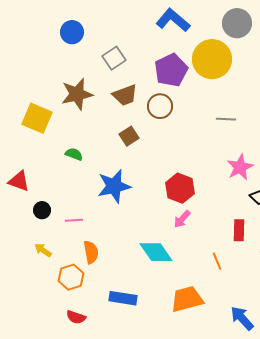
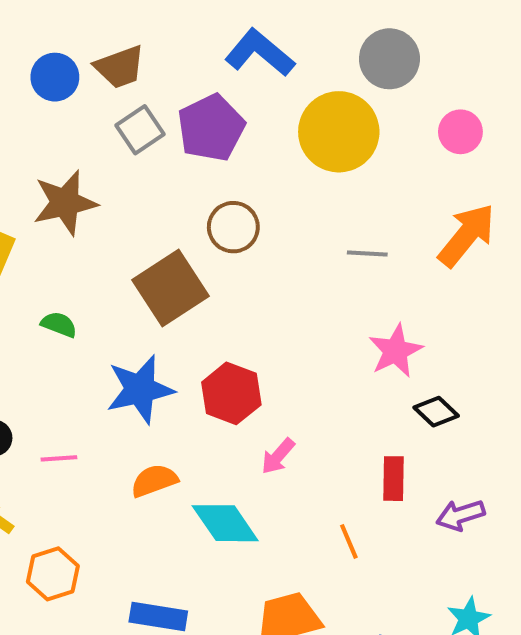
purple pentagon: (171, 70) -> (211, 128), moved
brown trapezoid: (125, 95) -> (120, 67), moved
brown square: (129, 136) -> (170, 288), size x1.8
red hexagon: (180, 188) -> (231, 393), moved
orange semicircle: (91, 252) -> (154, 481), moved, turned -100

